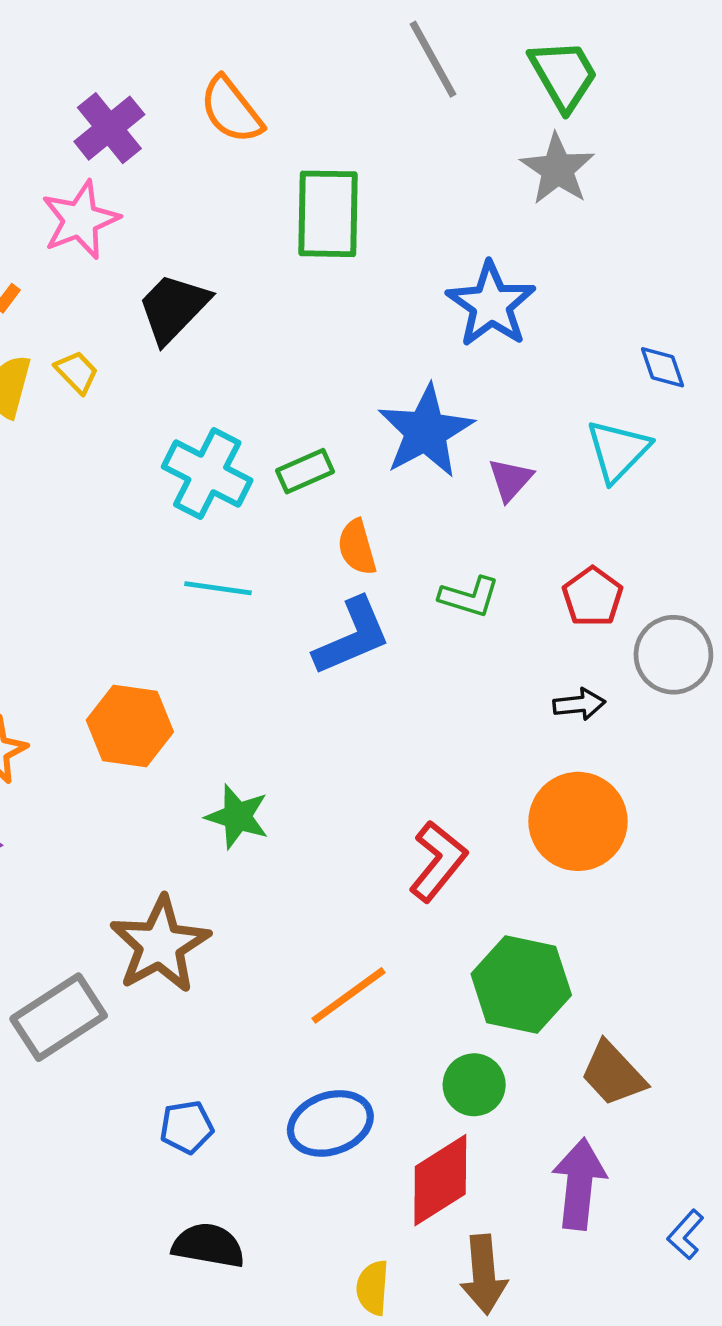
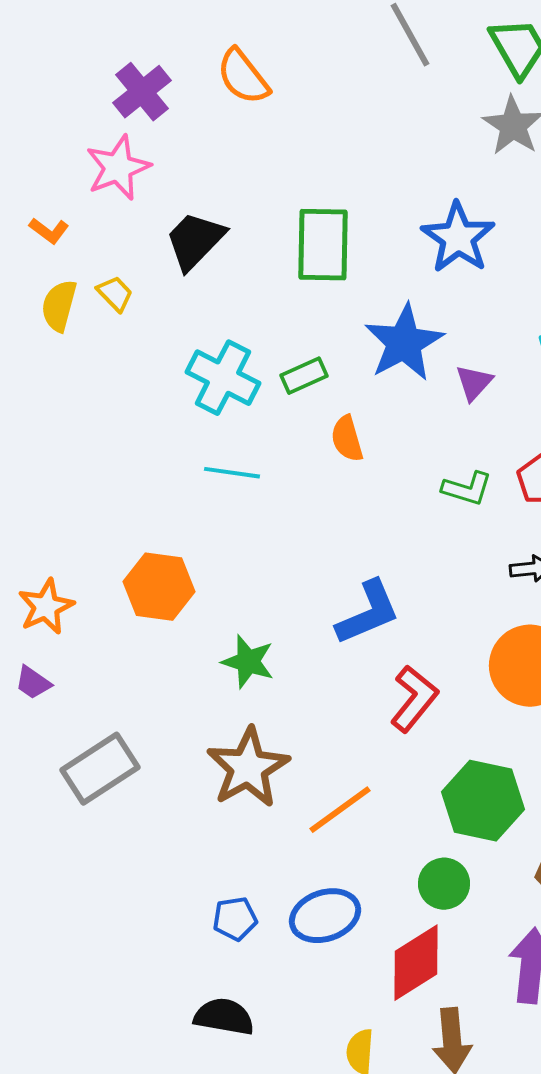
green rectangle: (328, 214) -> (323, 245), moved
green L-shape: (469, 597) -> (467, 489), moved
blue L-shape: (352, 637) -> (368, 613), moved
brown star: (160, 945) -> (248, 768), moved
gray rectangle: (59, 1017) -> (100, 769), moved
blue pentagon: (187, 1127) -> (235, 919), moved

